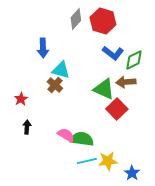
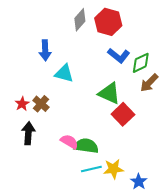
brown arrow: (126, 82) -> (149, 83), moved, turned -42
brown cross: (55, 85) -> (41, 104), moved
black arrow: (27, 127) -> (28, 133), size x1.5

